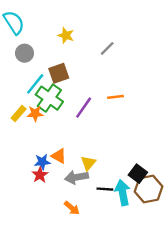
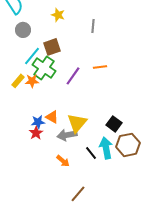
gray line: (107, 48) -> (93, 26), turned -40
yellow triangle: (88, 163) -> (77, 123), size x1.5
black square: (138, 174) -> (114, 124), moved
black line: (105, 189) -> (91, 153), moved, turned 48

